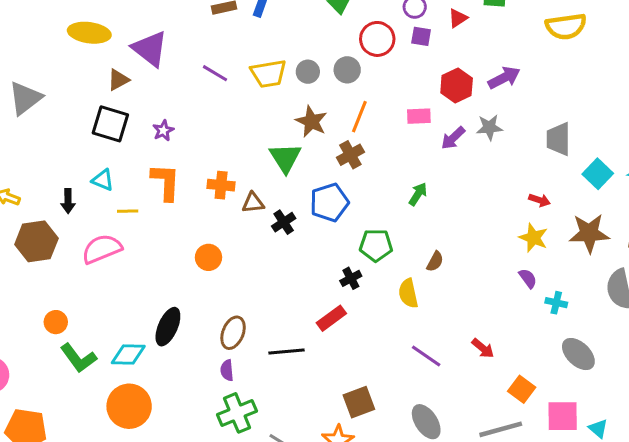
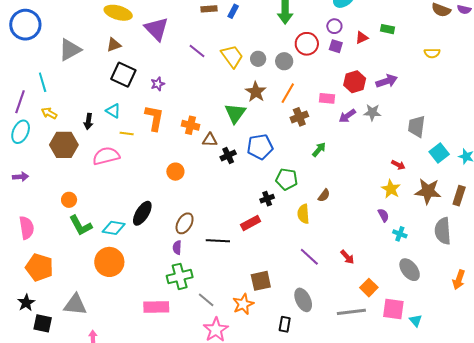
yellow semicircle: (566, 26) -> (432, 53), size x0.6
yellow trapezoid: (268, 74) -> (232, 56), turned -125
brown triangle: (118, 80) -> (114, 45), moved
brown cross: (350, 155) -> (299, 117), moved

